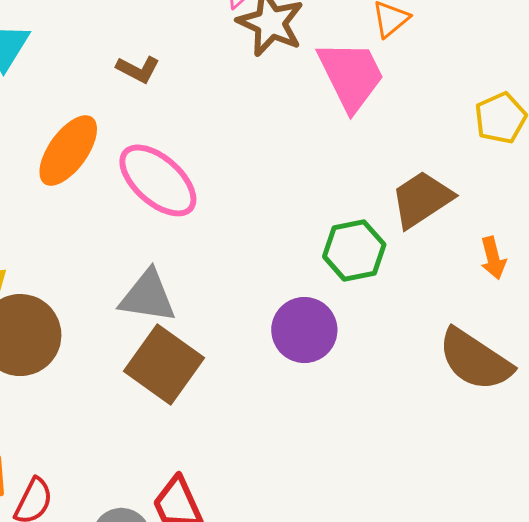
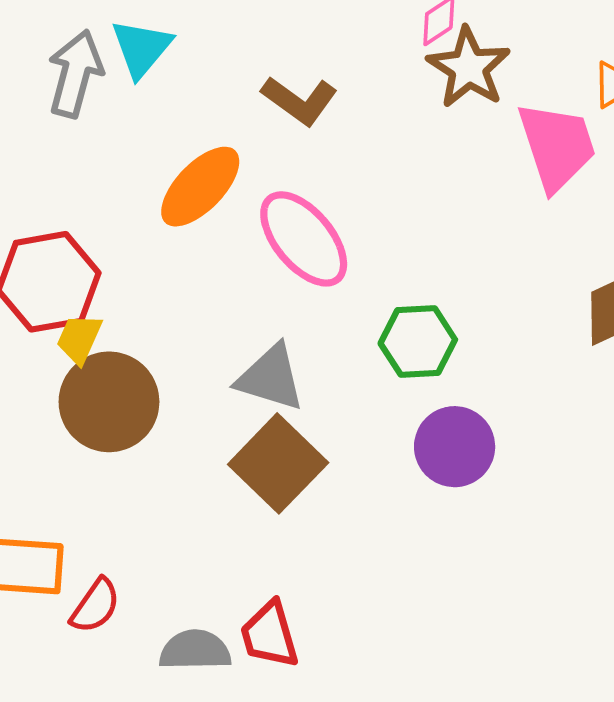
brown L-shape: (138, 69) -> (300, 100), size x1.4
green hexagon: (354, 251) -> (418, 341), moved

